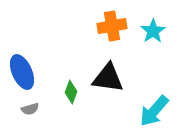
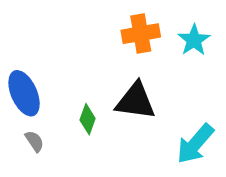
gray semicircle: (30, 109) -> (34, 141), turned -108

